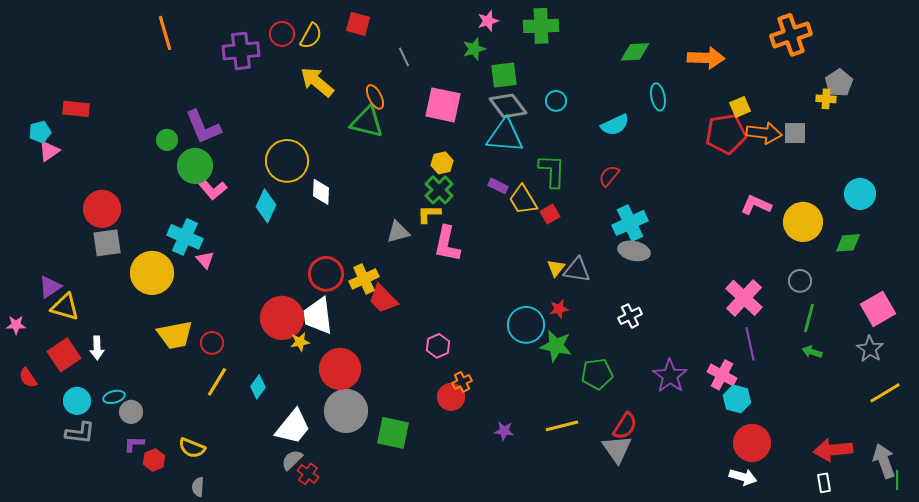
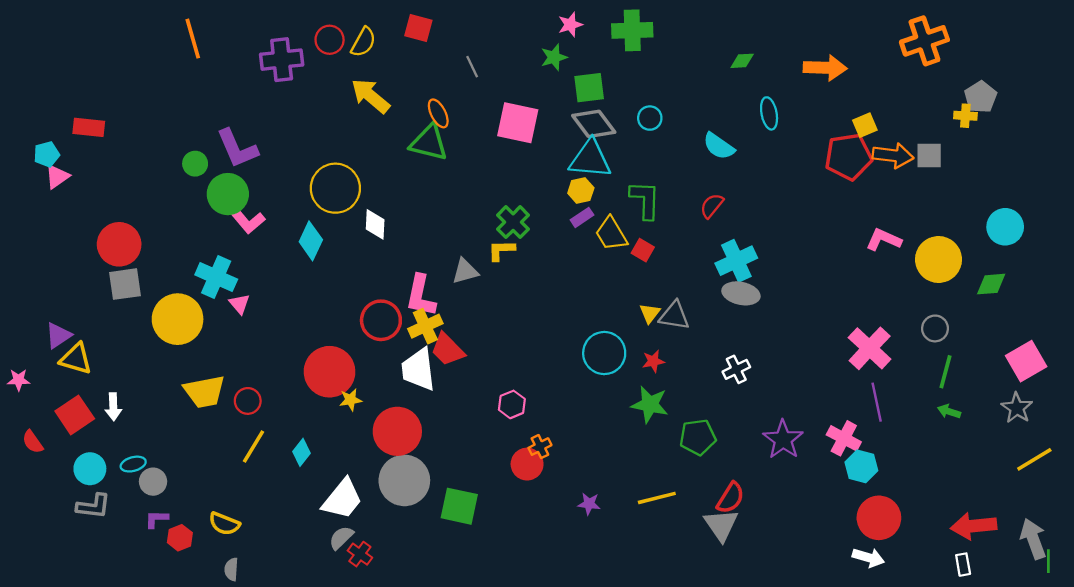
green diamond: (635, 52) -> (742, 61), size x0.7
cyan semicircle: (615, 125) -> (719, 146), turned 60
yellow hexagon: (442, 163) -> (581, 191), moved
purple rectangle: (498, 186) -> (582, 217), turned -60
red square: (550, 214) -> (643, 250), turned -30
pink L-shape: (447, 244) -> (421, 296), moved
white trapezoid: (318, 316) -> (418, 369), moved
cyan circle: (526, 325) -> (604, 353), moved

